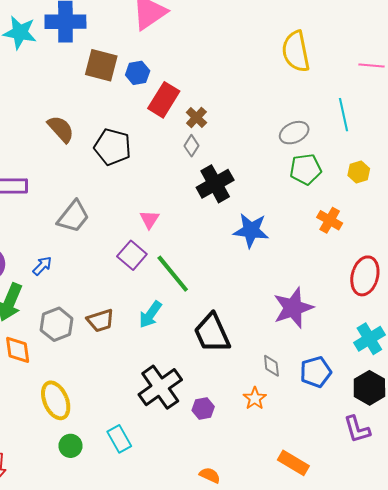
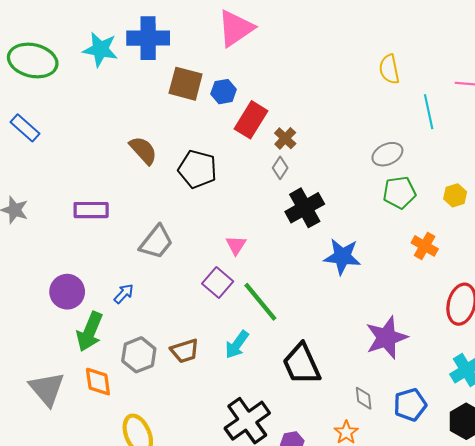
yellow semicircle: (296, 51) -> (389, 69), size x0.7
cyan line: (343, 115) -> (429, 112), moved

